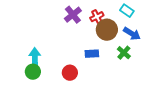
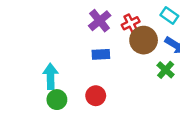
blue rectangle: (92, 54) -> (101, 54), moved
green circle: (33, 72) -> (57, 100), moved

